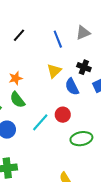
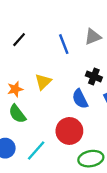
yellow triangle: (54, 71) -> (43, 82), moved
red circle: (63, 115) -> (69, 131), size x1.5
cyan line: (40, 122) -> (36, 150), moved

